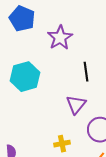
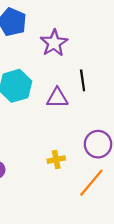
purple triangle: (76, 105) -> (57, 98), moved, turned 50

